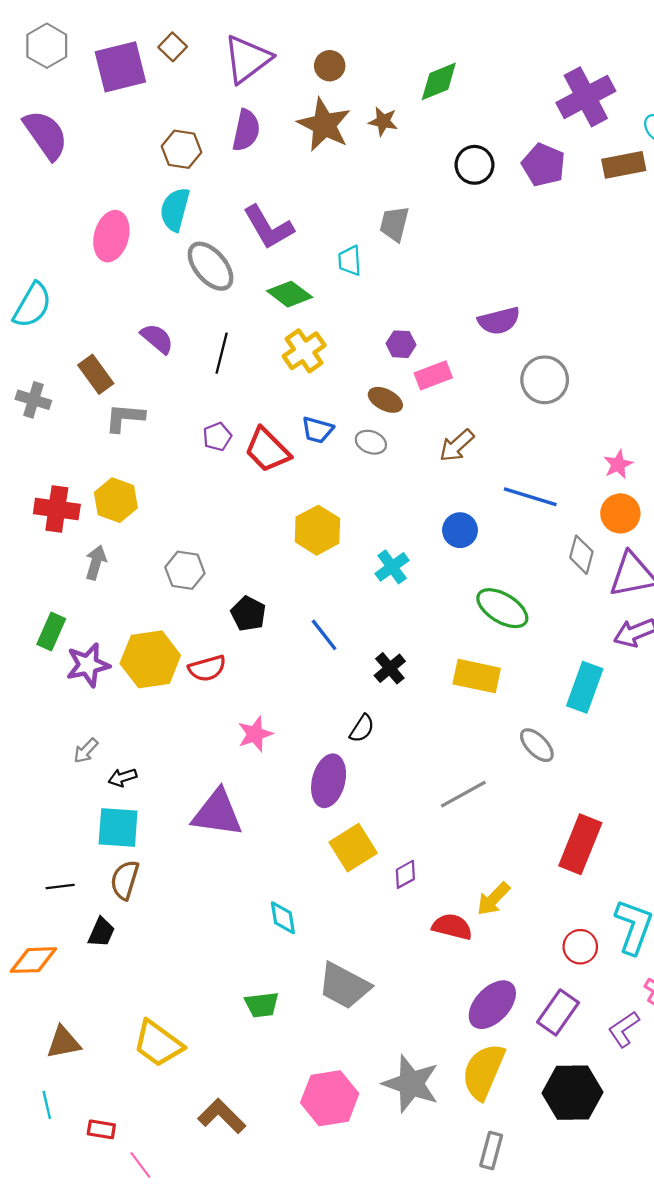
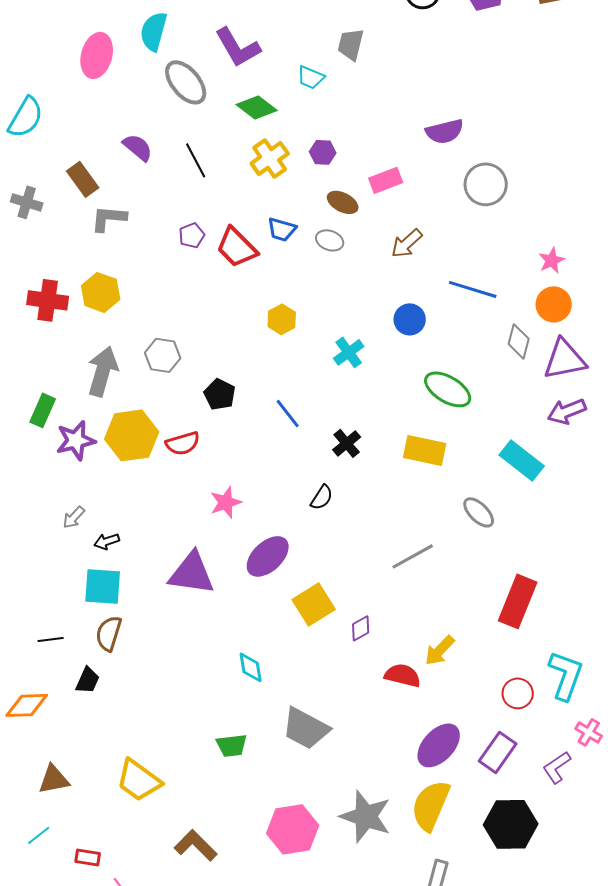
cyan trapezoid: (350, 261) -> (311, 77), turned -64
purple hexagon: (401, 344) -> (323, 152), moved
black line: (222, 353) -> (196, 160), turned -42
yellow hexagon: (317, 530) -> (282, 319), size x0.7
gray arrow: (96, 562) -> (103, 371), moved, size x1.6
cyan rectangle: (585, 687) -> (522, 460), turned -72
purple ellipse: (329, 781) -> (268, 556), moved, turned 33
cyan line: (47, 1105) -> (39, 835), turned 65

